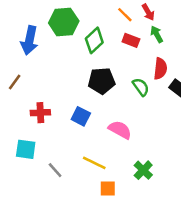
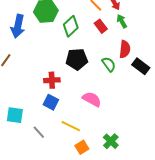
red rectangle: (131, 40) -> (101, 26), turned 32
red cross: (40, 113) -> (52, 80), moved
blue square: (81, 116) -> (51, 102), moved
green cross: (143, 170) -> (111, 141), moved
orange square: (108, 189) -> (82, 147), turned -32

